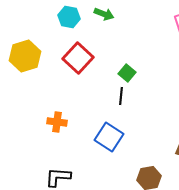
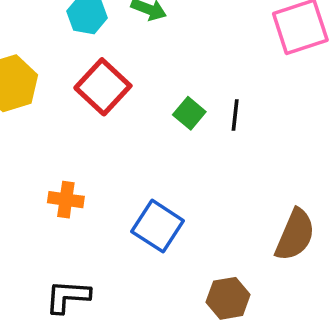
black line: (121, 96) -> (235, 115), moved

